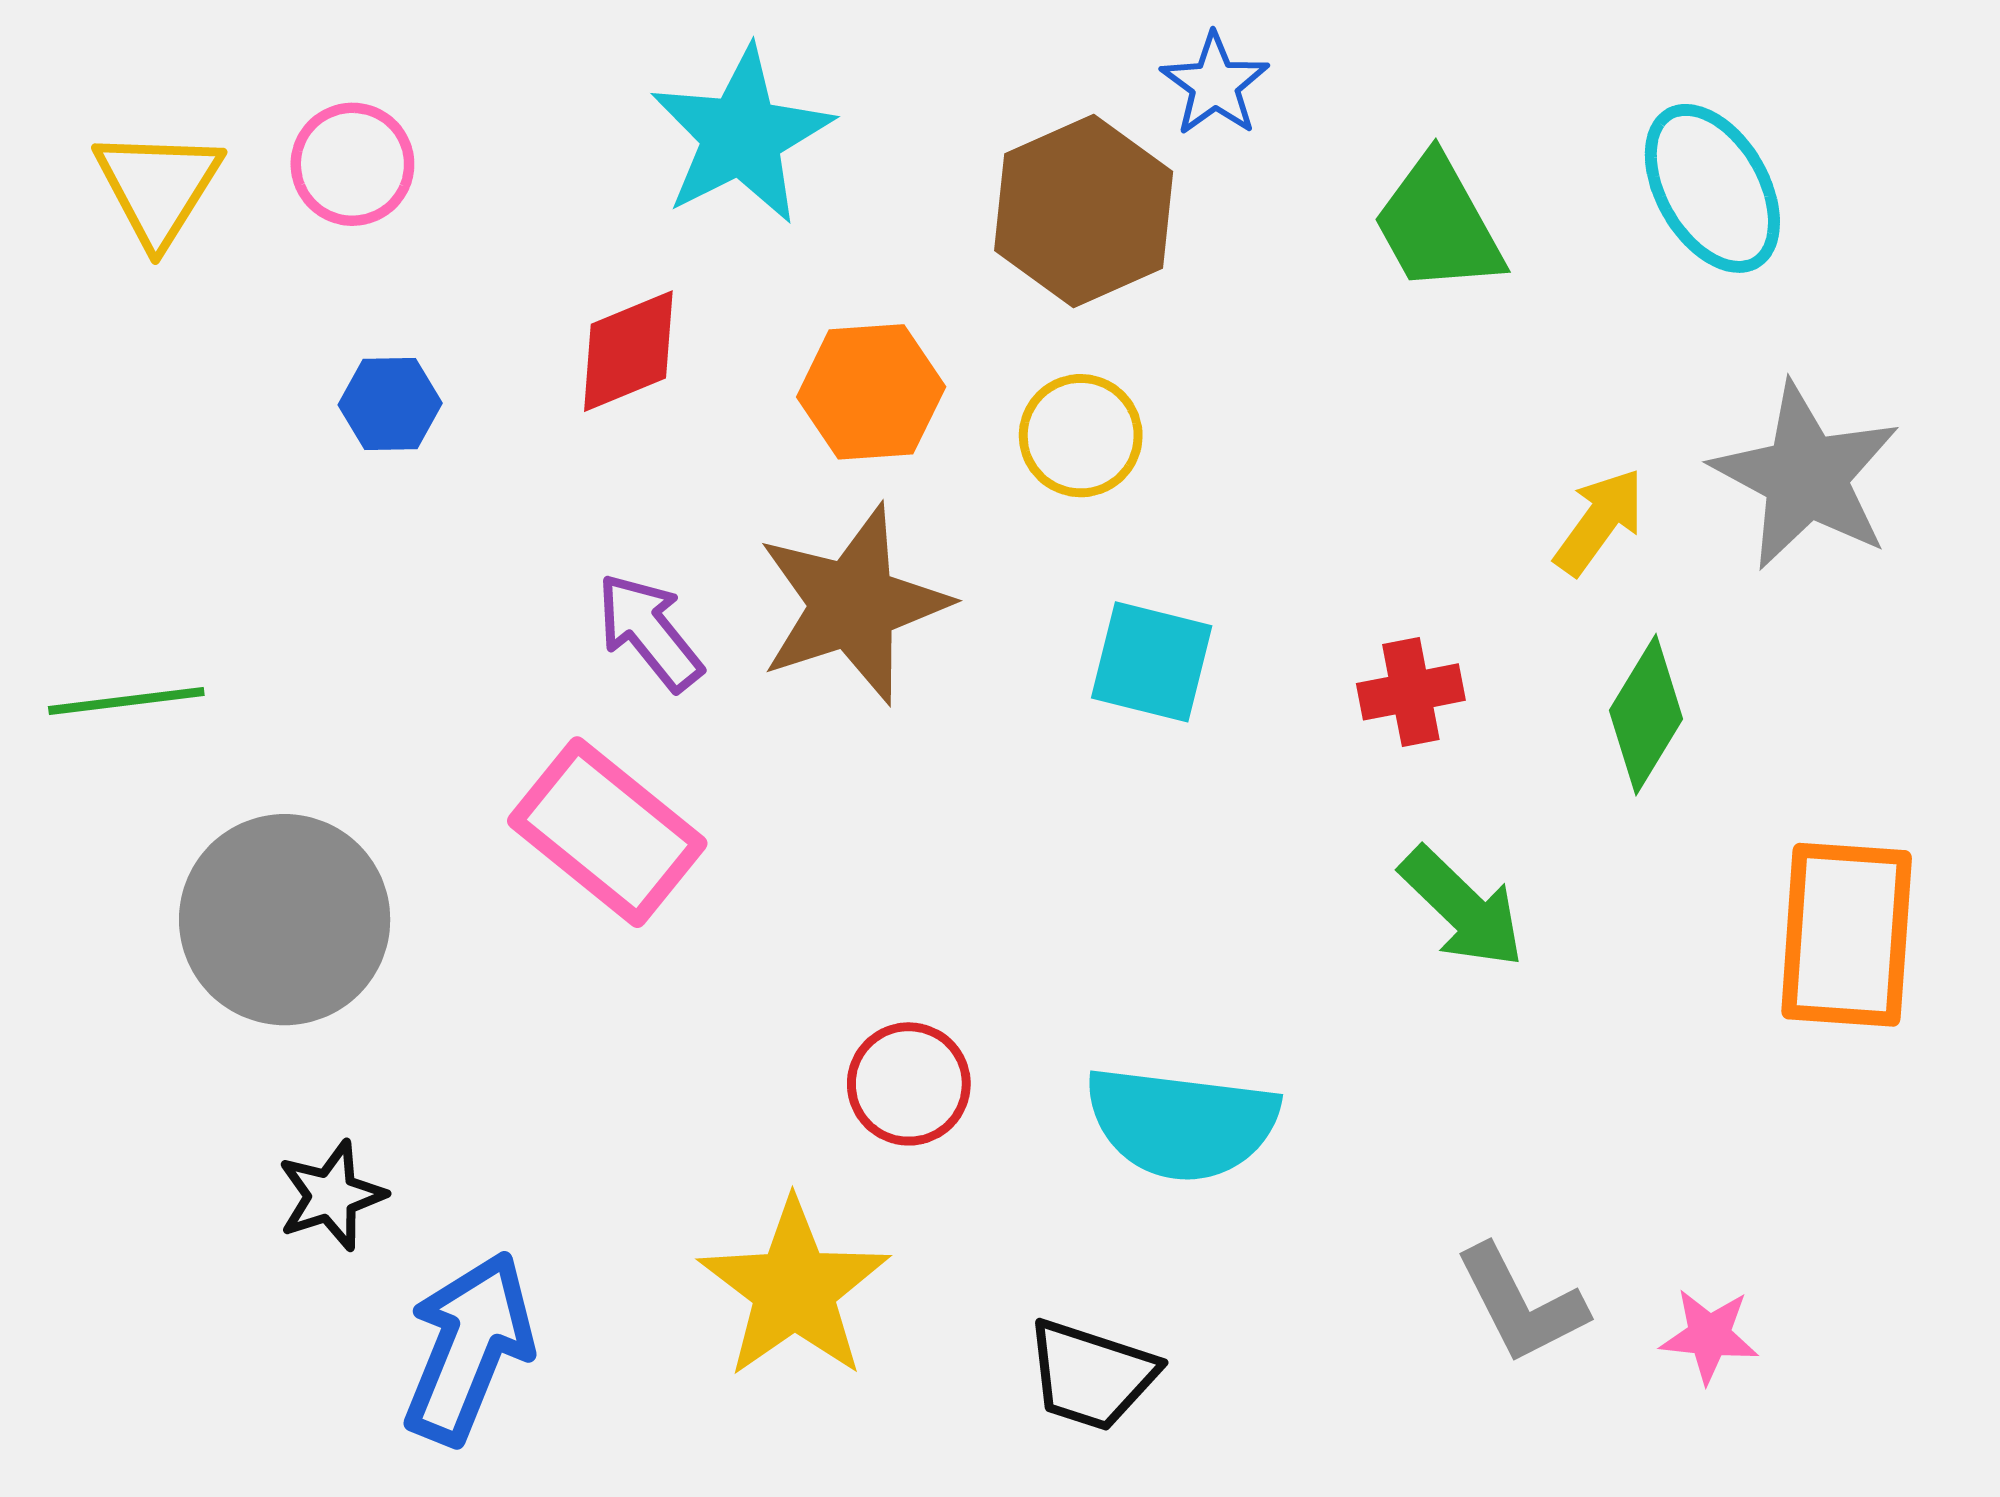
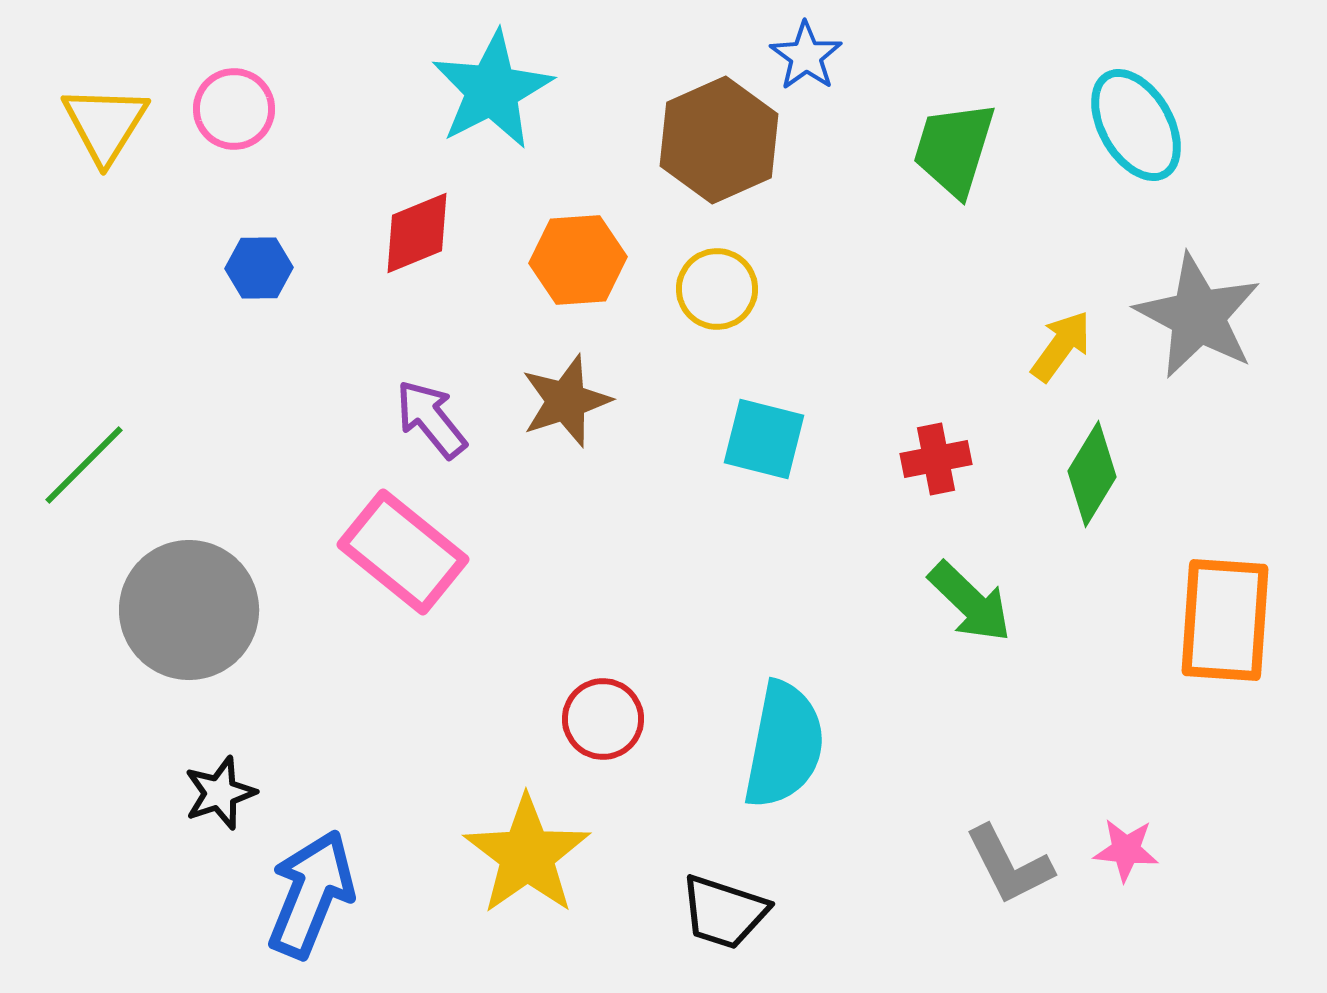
green trapezoid: (1438, 225) -> (954, 149), turned 46
brown star: (853, 605) -> (566, 401), size x0.7
green line: (126, 701) -> (84, 465), turned -38
cyan semicircle: (1182, 1123) -> (784, 745), turned -86
pink star: (1709, 1336) -> (1126, 850), moved

